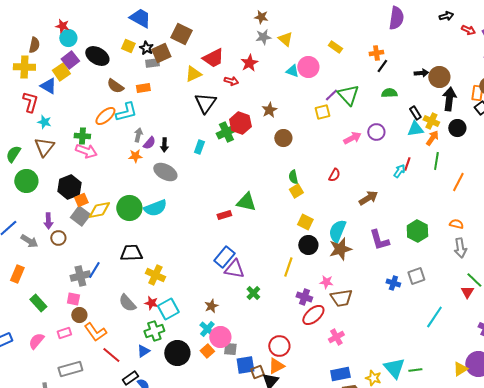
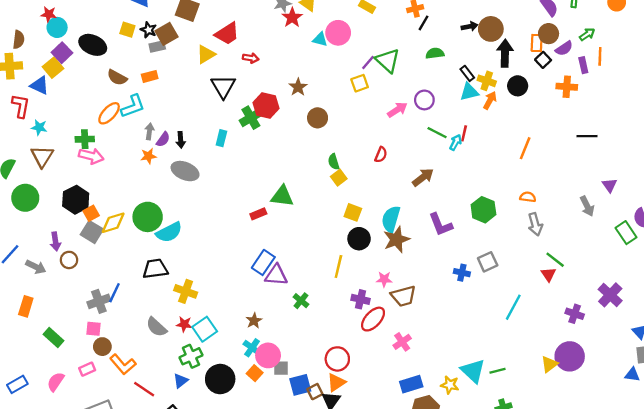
red star: (249, 63) -> (292, 18), moved
green line: (436, 161) -> (437, 133), moved, turned -66
cyan semicircle: (155, 208) -> (169, 232), moved

